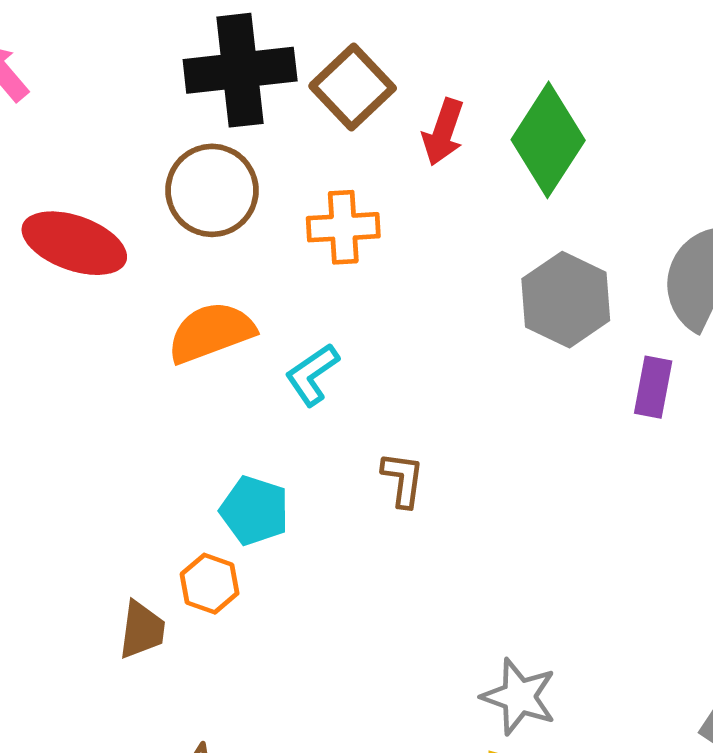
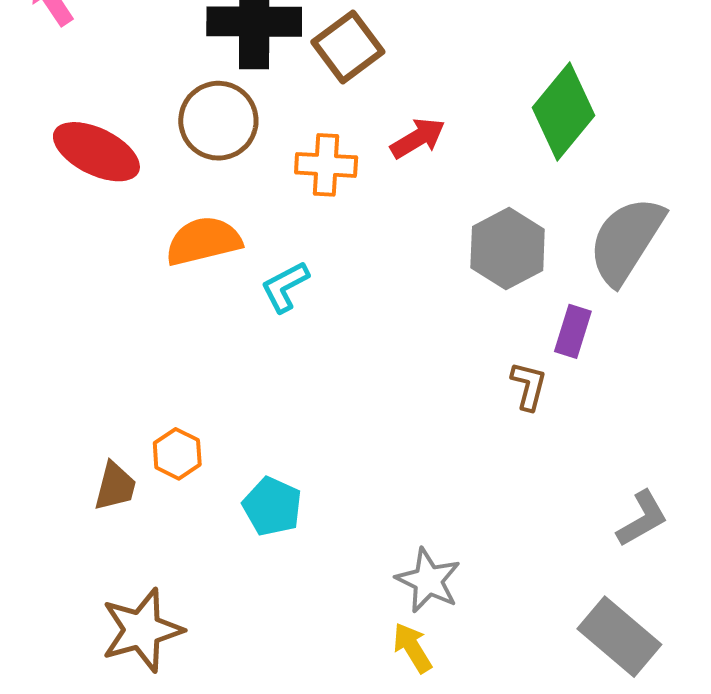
red arrow: (443, 132) -> (418, 138), moved, turned -146
green diamond: (548, 140) -> (564, 111), moved
brown L-shape: (403, 479) -> (529, 386), moved
cyan pentagon: (254, 511) -> (272, 506), moved

